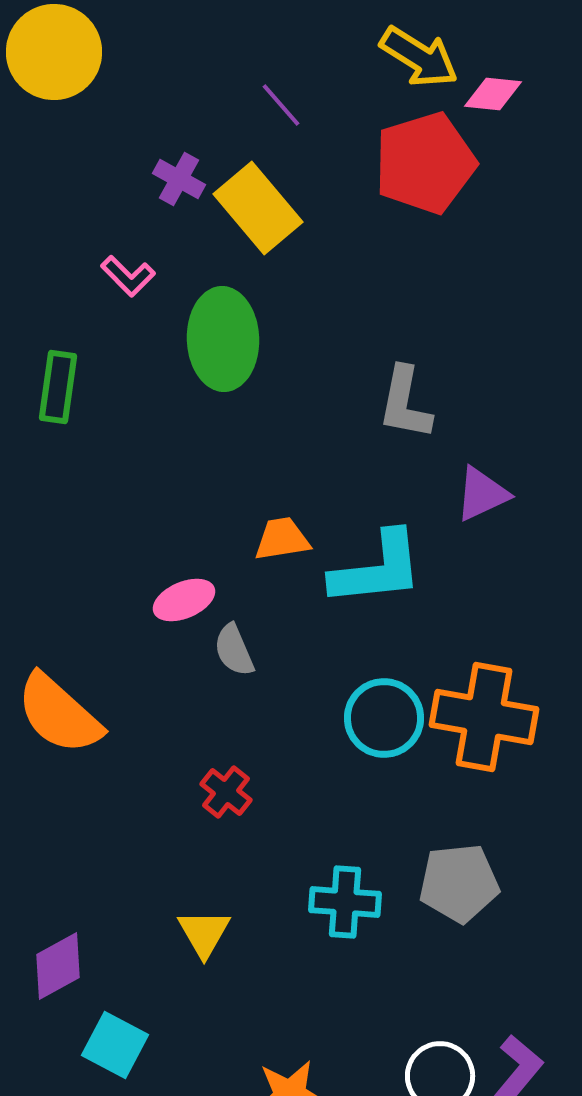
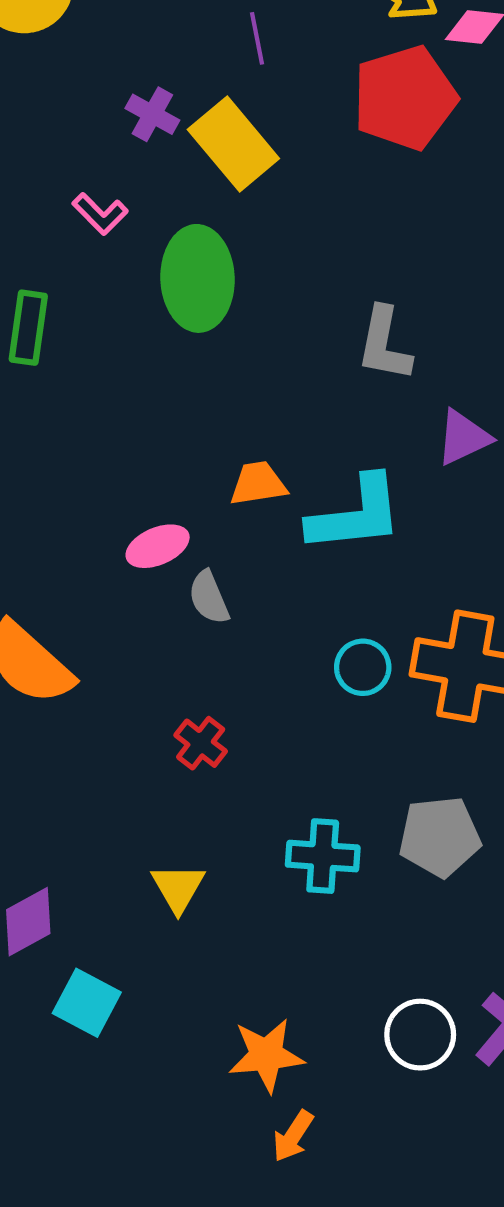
purple line: (281, 105) -> (257, 38), turned 30
cyan circle: (384, 718) -> (363, 667), size x0.7

